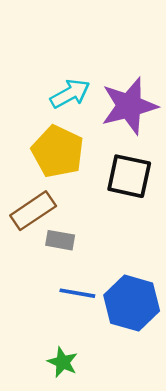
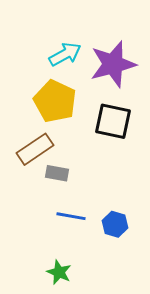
blue hexagon: (132, 303) -> (115, 224), size x0.6

